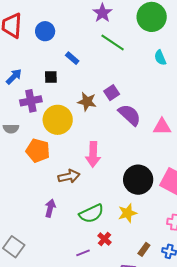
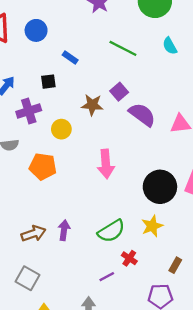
green line: (113, 43) -> (123, 48), moved
yellow circle: (58, 120) -> (61, 129), size x0.6
brown arrow: (69, 176) -> (33, 234), moved

